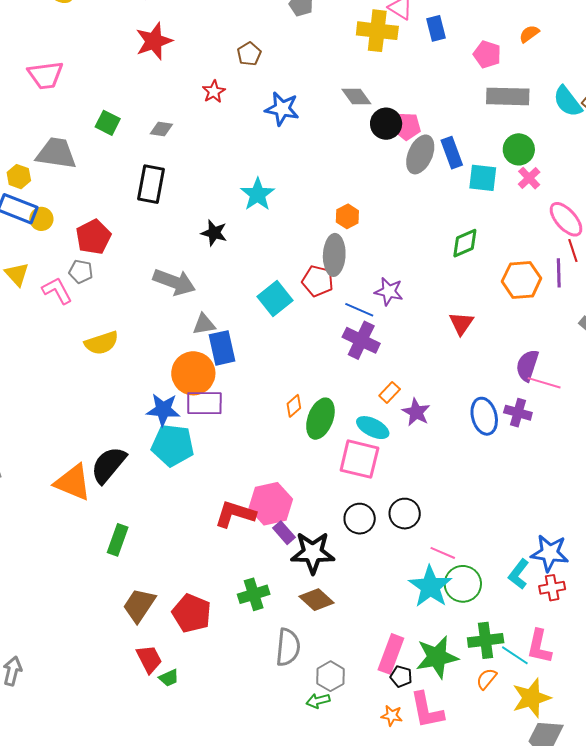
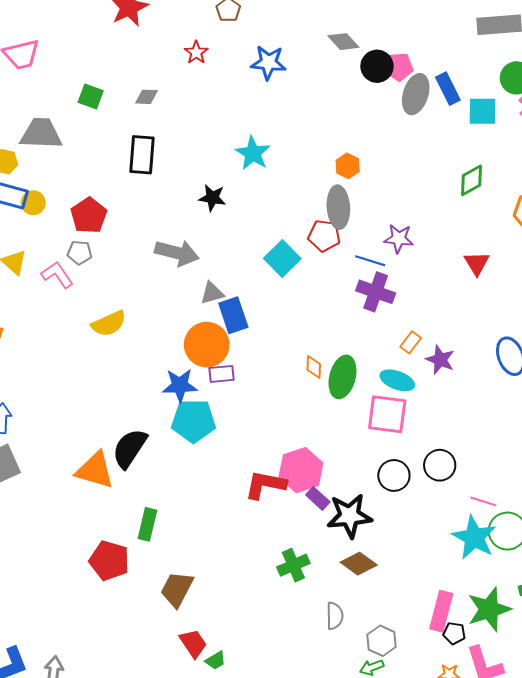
purple rectangle: (204, 403) -> (221, 374), size x0.7
orange diamond: (294, 406) -> (314, 367), turned -40
red pentagon: (192, 613) -> (109, 561), moved
gray semicircle: (288, 647) -> (335, 616), size x0.7

